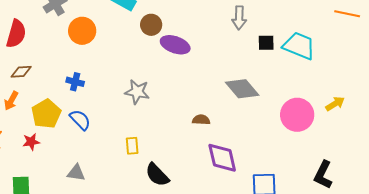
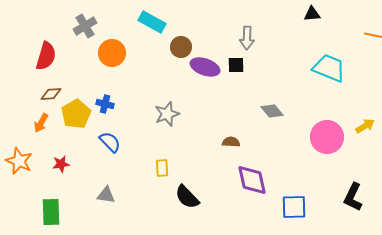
gray arrow: (239, 18) -> (247, 38), moved
black square: (266, 43) -> (236, 65), moved
gray diamond: (242, 89) -> (272, 111), size x0.7
gray star: (137, 92) -> (167, 114), turned -30
yellow pentagon: (46, 114) -> (76, 114), moved

